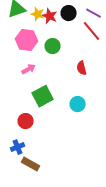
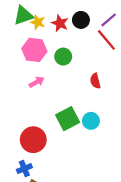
purple line: (94, 13) -> (109, 20), turned -70
yellow star: (38, 14) -> (38, 22), moved
green square: (43, 96) -> (68, 119), moved
red circle: (26, 121) -> (33, 140), size x1.5

